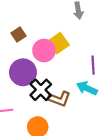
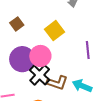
pink circle: (44, 51) -> (40, 56), moved
cyan arrow: (87, 88) -> (82, 86), moved

